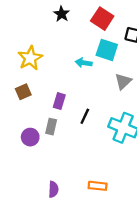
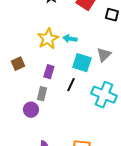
cyan square: (107, 50) -> (82, 63), moved
yellow star: (30, 58) -> (48, 39), moved
purple circle: (30, 137) -> (31, 110), moved

